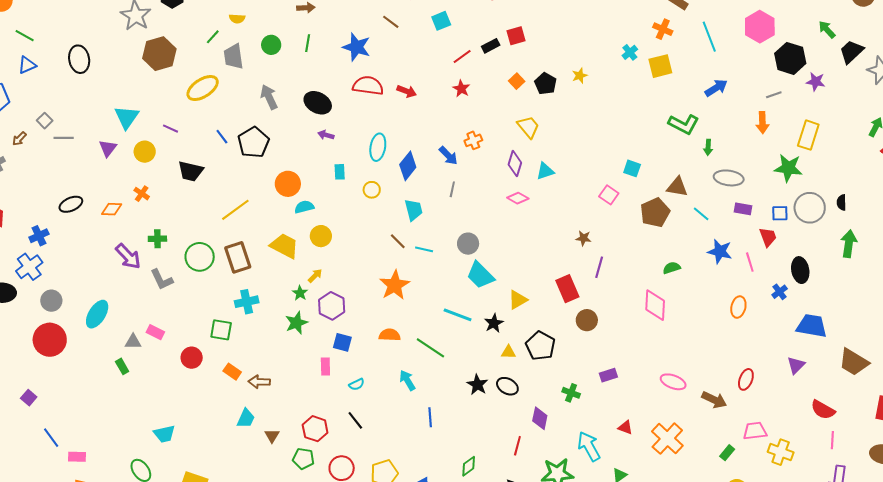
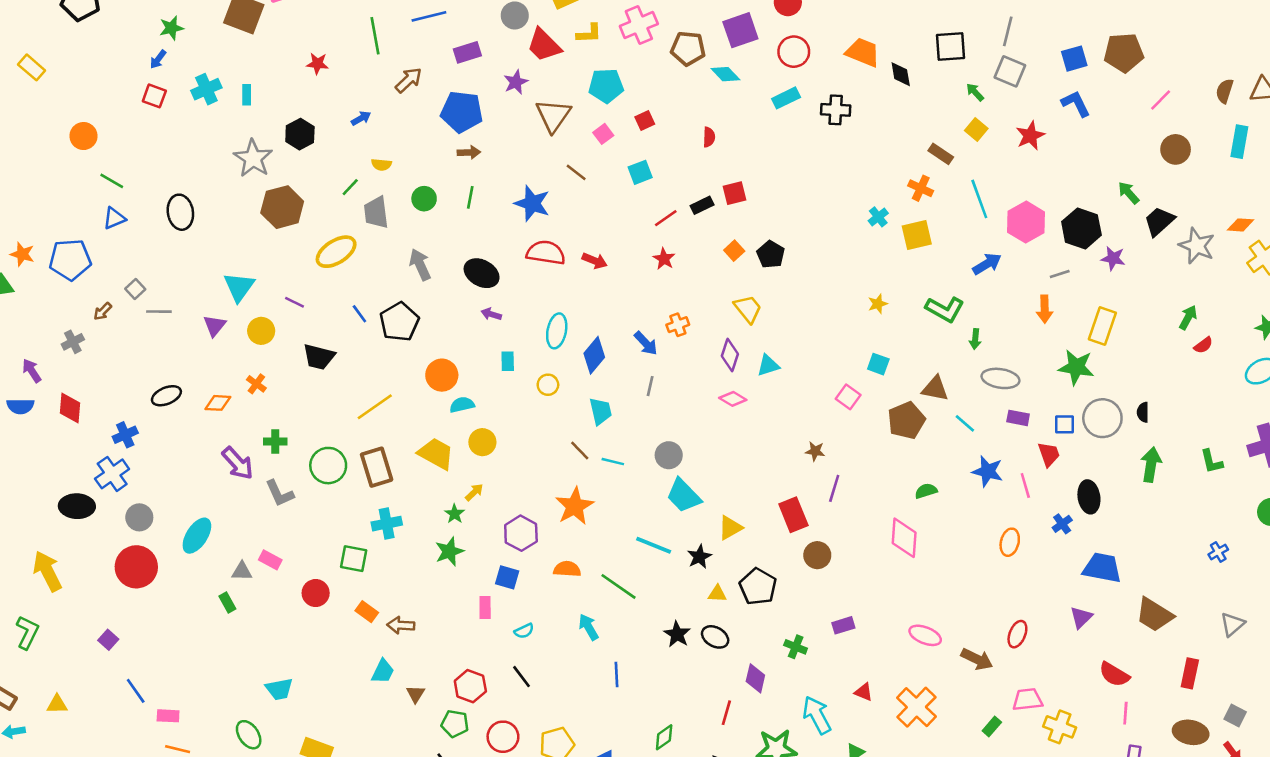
pink hexagon: (760, 27) -> (1026, 222), moved
yellow star: (580, 76) -> (878, 304), moved
purple hexagon: (332, 306) -> (521, 533), moved

